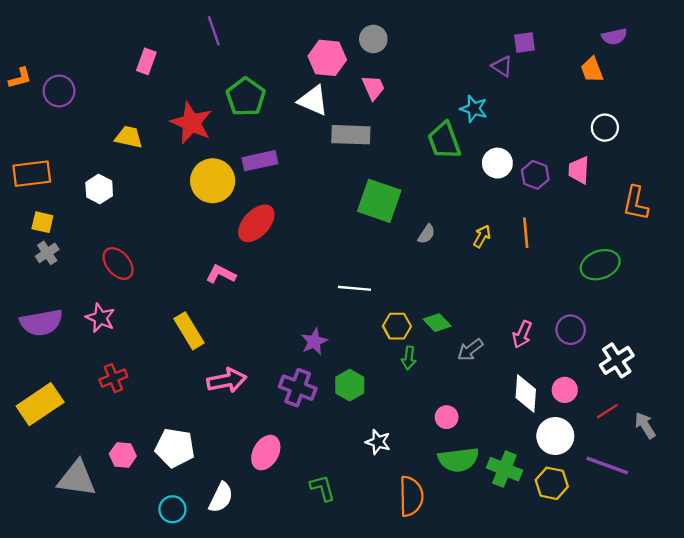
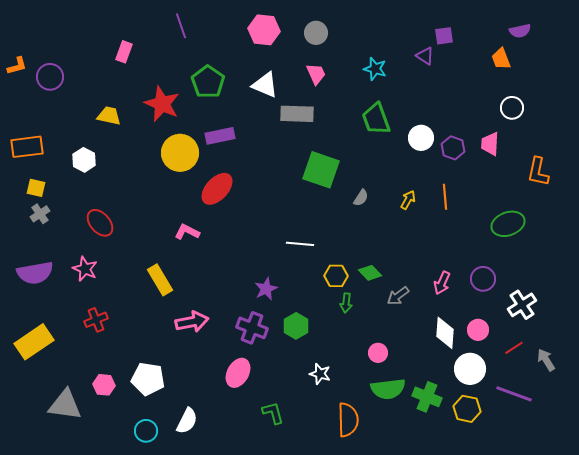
pink hexagon: (327, 58) -> (264, 30), moved
cyan star: (474, 109) -> (375, 69), moved
pink ellipse: (266, 453) -> (238, 373), moved

